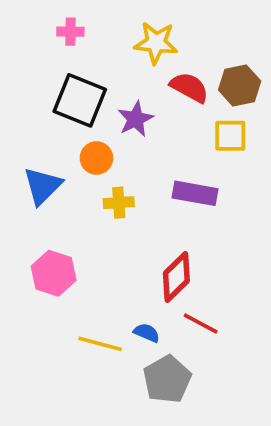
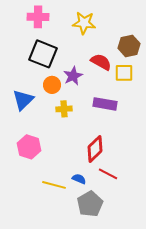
pink cross: (70, 32) -> (38, 17), size x1.5
red semicircle: (189, 87) -> (101, 62), moved
purple star: (136, 119) -> (73, 76), moved

